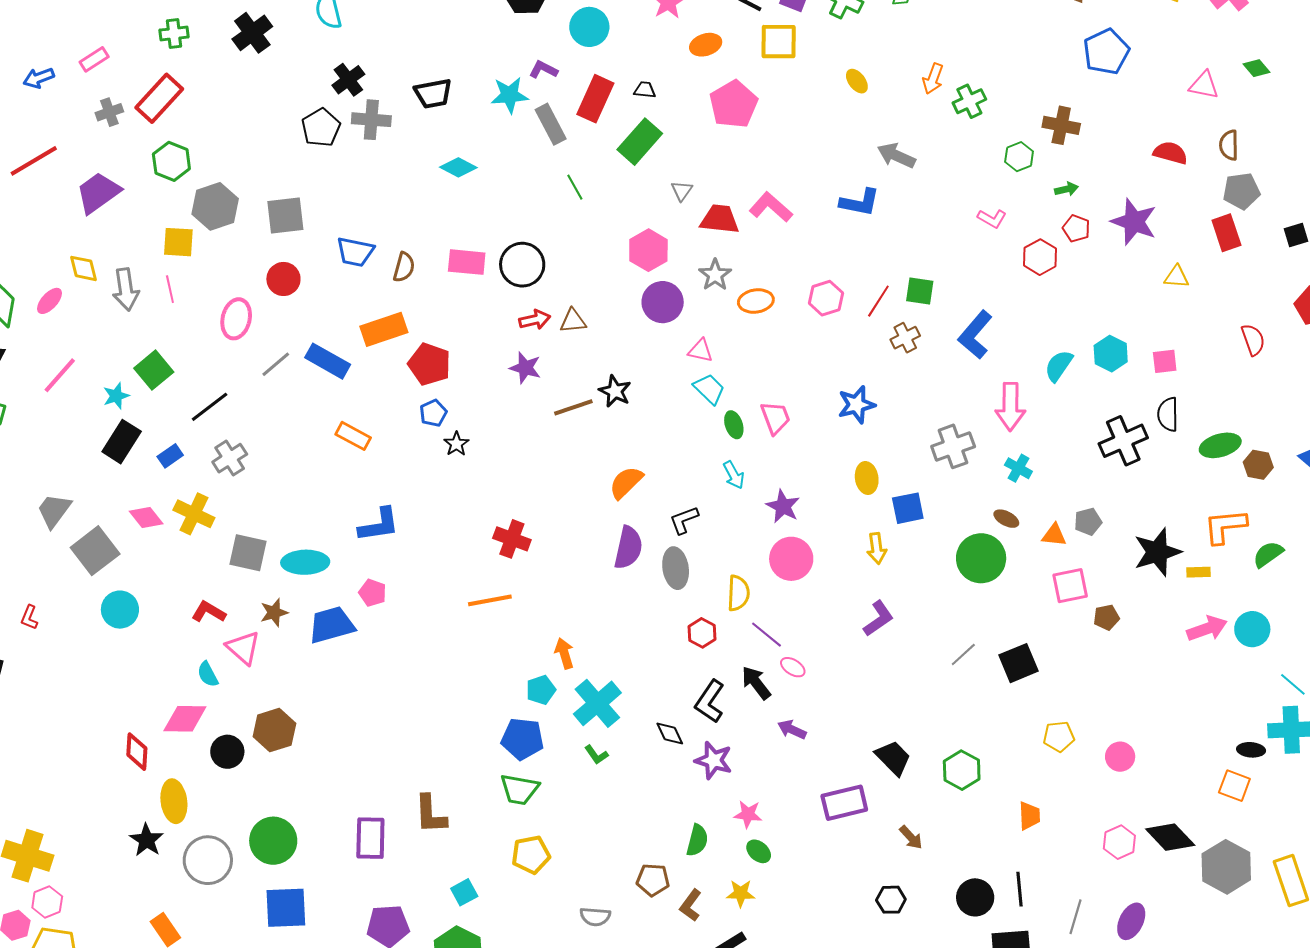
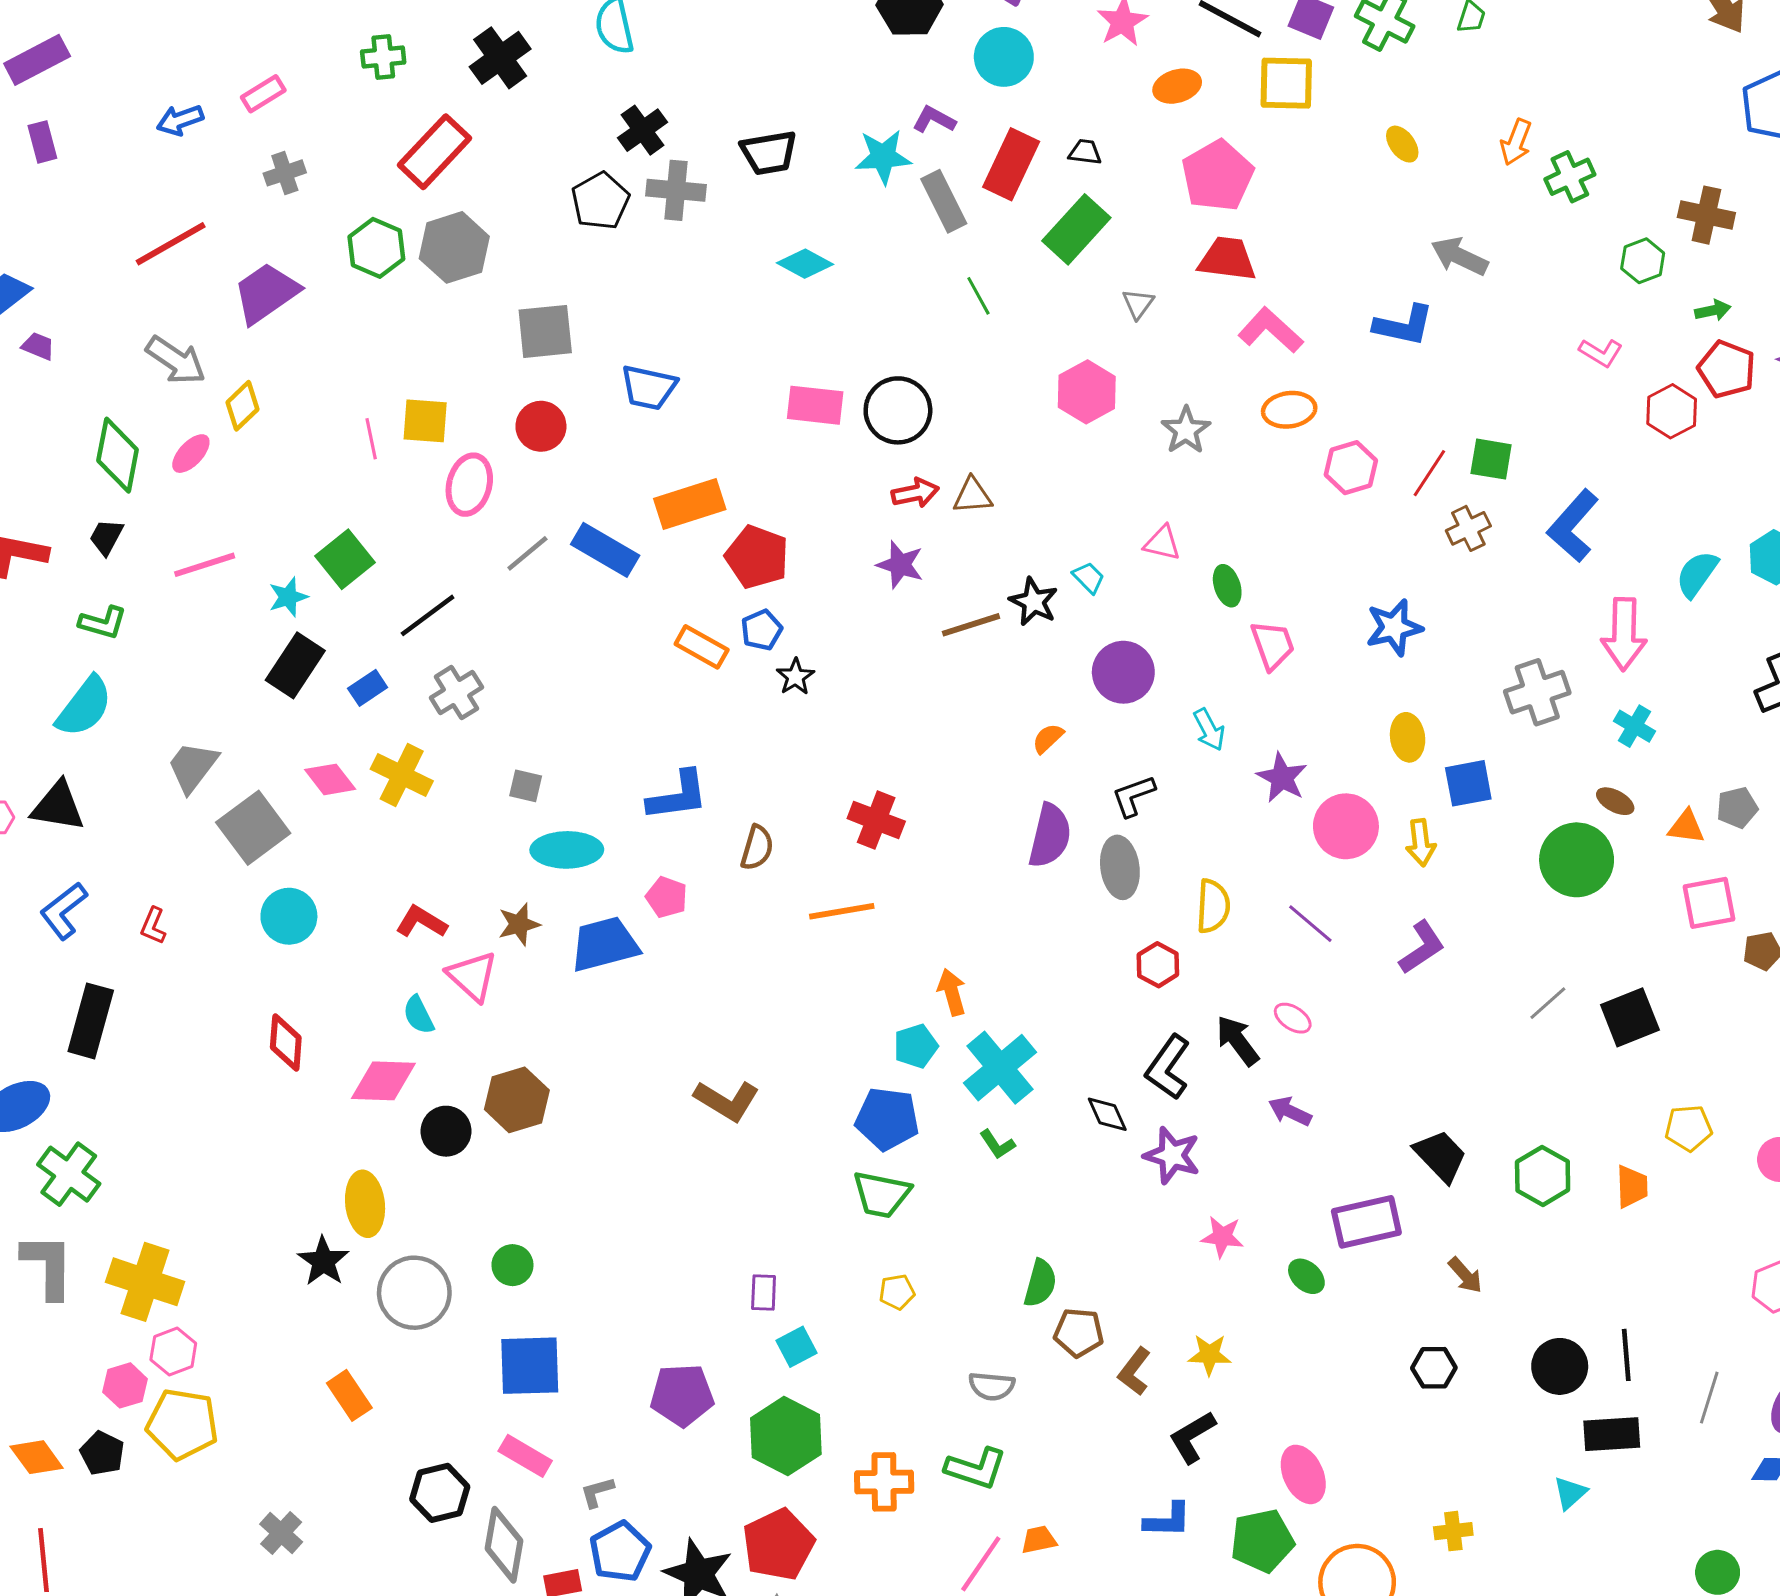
red rectangle: (159, 98) -> (434, 152), moved
gray hexagon: (215, 206) -> (454, 247), moved
red trapezoid: (720, 219) -> (1227, 259), moved
red pentagon: (1076, 228) -> (1727, 369), size x1.4
yellow square: (178, 242) -> (425, 421), moved
brown semicircle: (404, 267) -> (757, 848), moved
yellow diamond: (83, 268) -> (242, 406), turned 60
gray arrow: (126, 289) -> (176, 360), moved, turned -48
orange ellipse: (756, 301) -> (1289, 410), moved
purple circle: (663, 302) -> (1123, 672), moved
pink line: (60, 375) -> (205, 565), turned 30
cyan trapezoid: (709, 389) -> (1089, 578), moved, size x0.7
green ellipse: (734, 425) -> (1227, 586), moved
orange rectangle: (353, 436) -> (702, 647), moved
orange semicircle: (626, 483) -> (1048, 738), size x0.6
gray square: (248, 553) -> (526, 786), moved, size x0.6
pink circle: (791, 559) -> (1346, 826), moved
purple line: (766, 635) -> (1310, 924), moved
red diamond: (137, 752) -> (286, 1042), moved
brown L-shape: (430, 814) -> (727, 1101), moved, turned -57
orange trapezoid: (1029, 816) -> (1632, 1187), moved
purple rectangle: (370, 838) -> (764, 1292), moved, size x0.6
green semicircle: (697, 840) -> (1040, 1283), moved
green circle: (273, 841) -> (512, 1265), size x0.6
green ellipse: (759, 851) -> (1306, 1276), moved
yellow pentagon: (531, 855) -> (897, 1292), size x0.6

